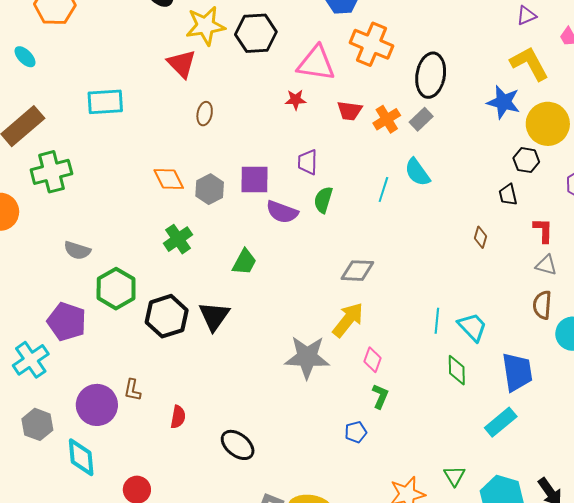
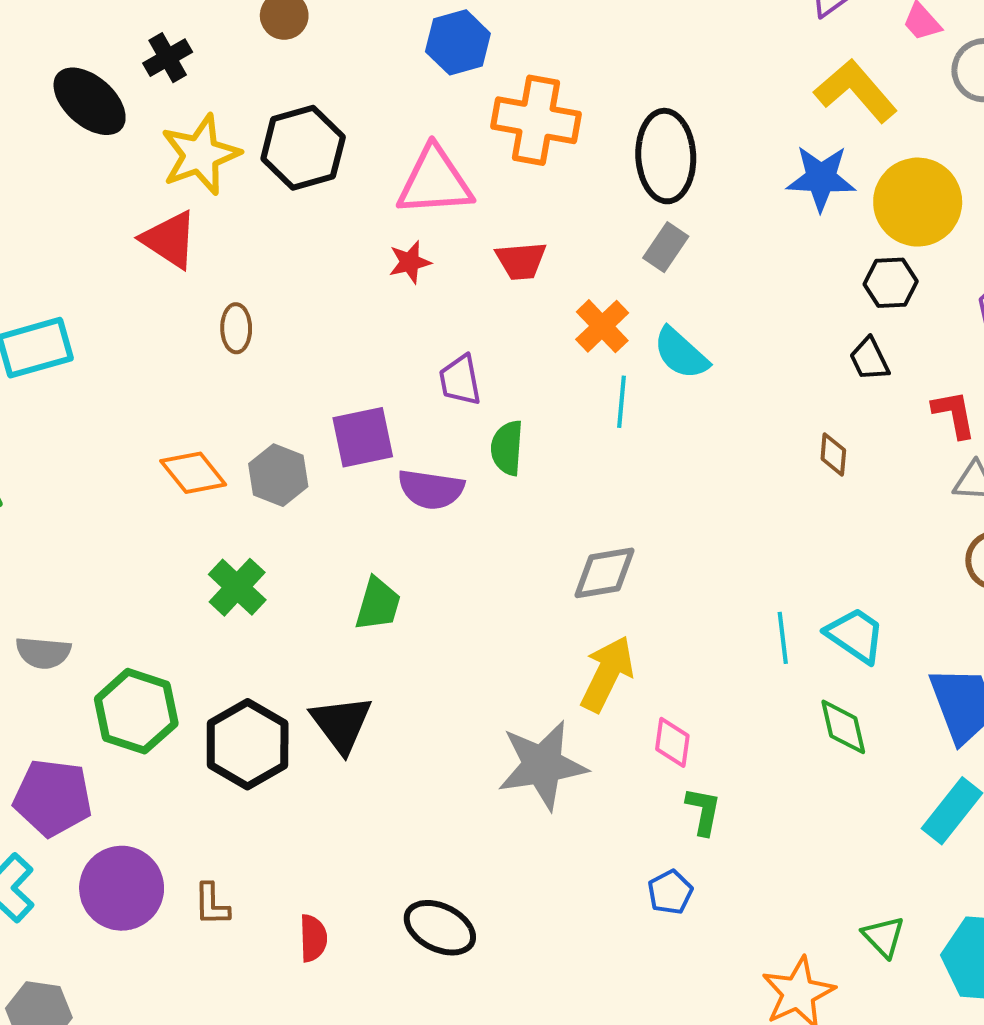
orange cross: (387, 119) -> (602, 326), moved
purple circle: (97, 405) -> (122, 888), moved
black ellipse: (238, 445) -> (440, 928), moved

